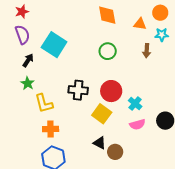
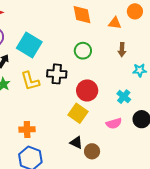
cyan star: (162, 35) -> (140, 70), moved
black cross: (78, 90) -> (57, 74), moved
yellow L-shape: (44, 103) -> (30, 81), moved
cyan cross: (135, 104) -> (124, 97), moved

